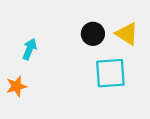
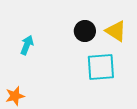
orange star: (16, 86) -> (15, 96), moved

